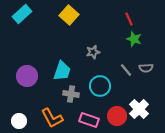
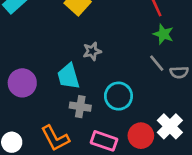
gray star: (93, 52) -> (92, 51), moved
gray line: (126, 70) -> (157, 63), moved
cyan trapezoid: (62, 71) -> (68, 76), turned 145

